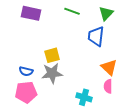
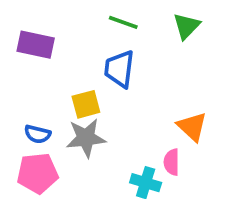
purple rectangle: (31, 13) -> (36, 45), moved
blue trapezoid: (96, 36) -> (119, 69), moved
pink semicircle: (108, 86) -> (172, 162), moved

